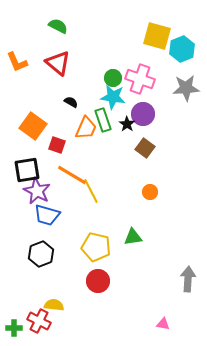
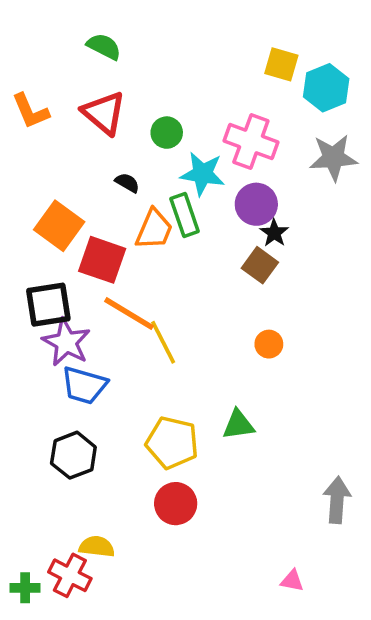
yellow square: (157, 36) -> (281, 64), size x0.7
green circle: (113, 78) -> (167, 133), moved
black star: (127, 124) -> (274, 233), moved
red square: (57, 145) -> (102, 260), size x1.5

